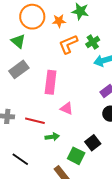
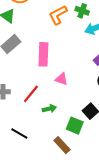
green cross: (93, 42) -> (82, 11), turned -32
red line: (35, 121) -> (31, 94), turned -60

